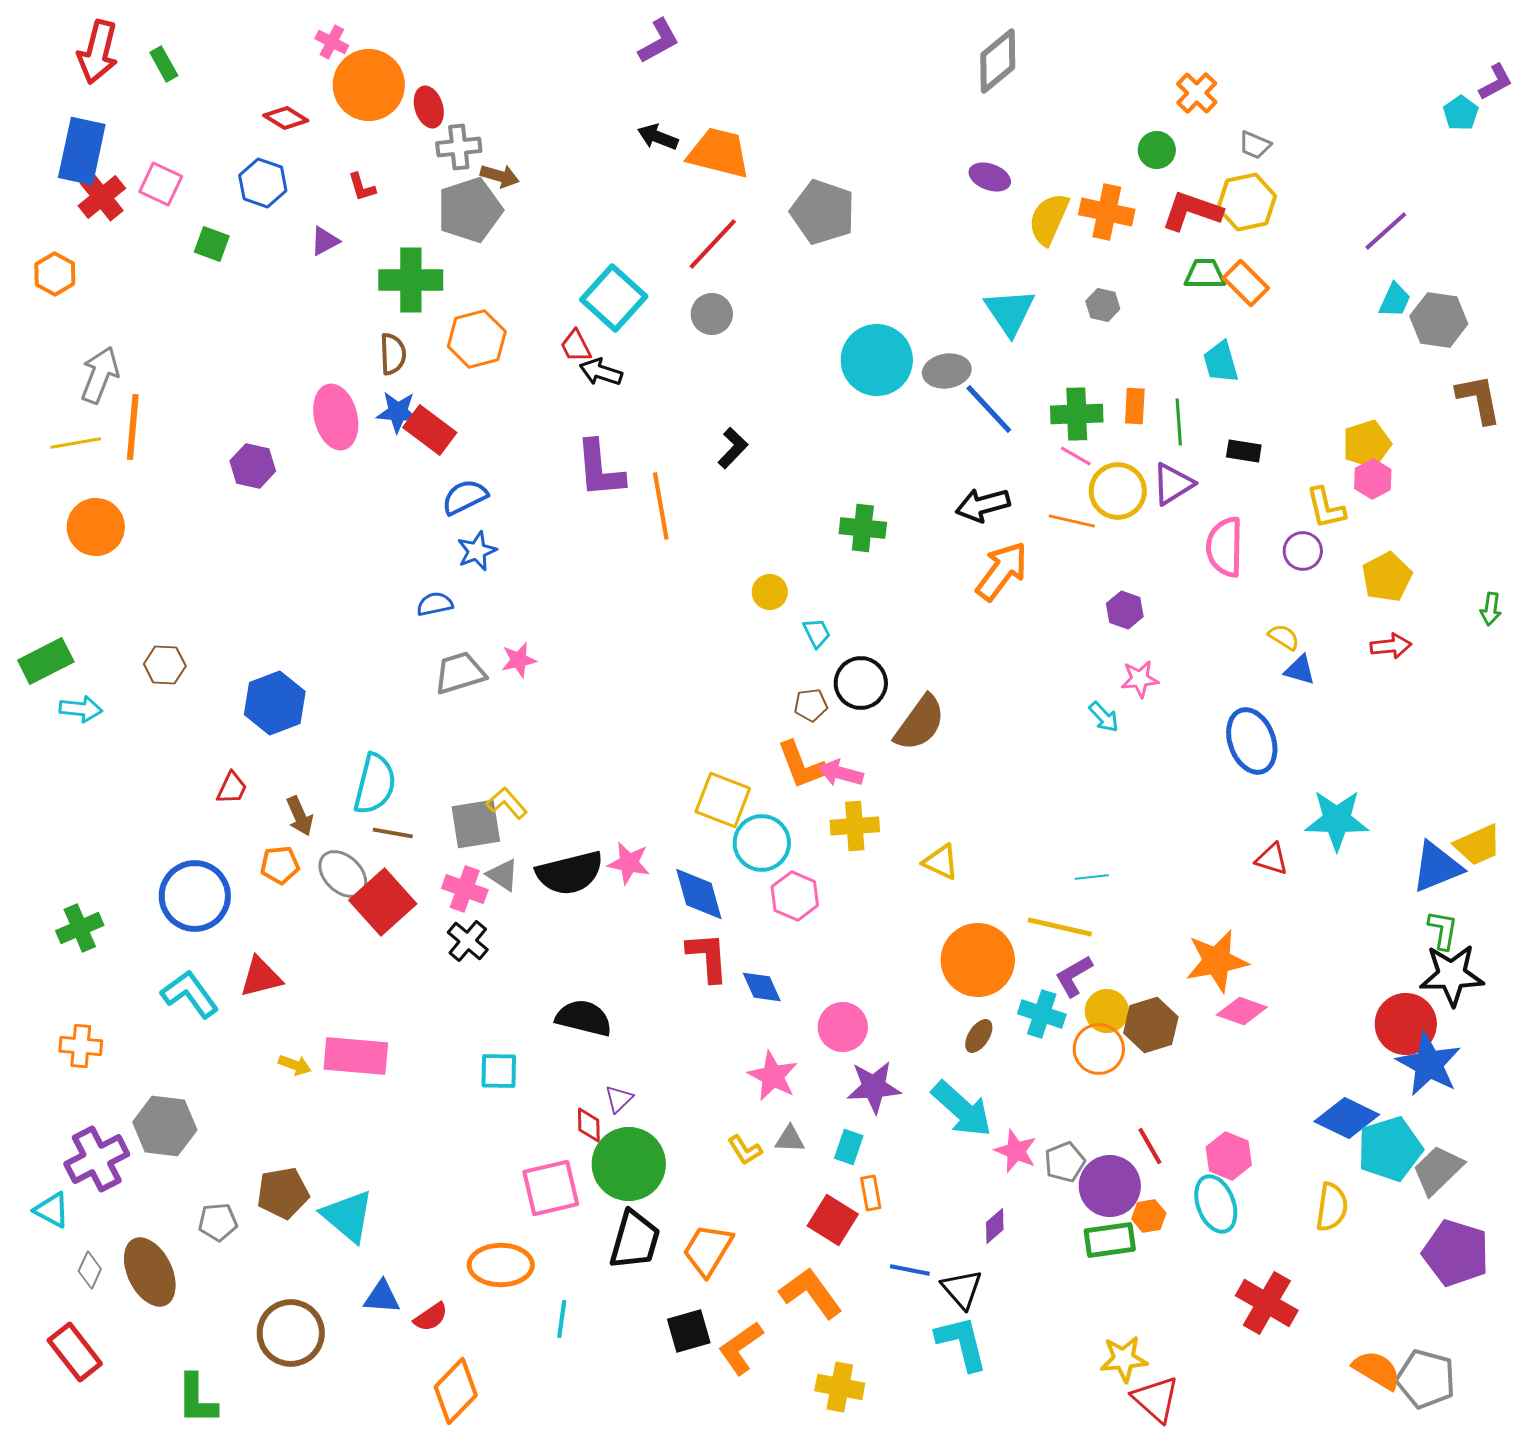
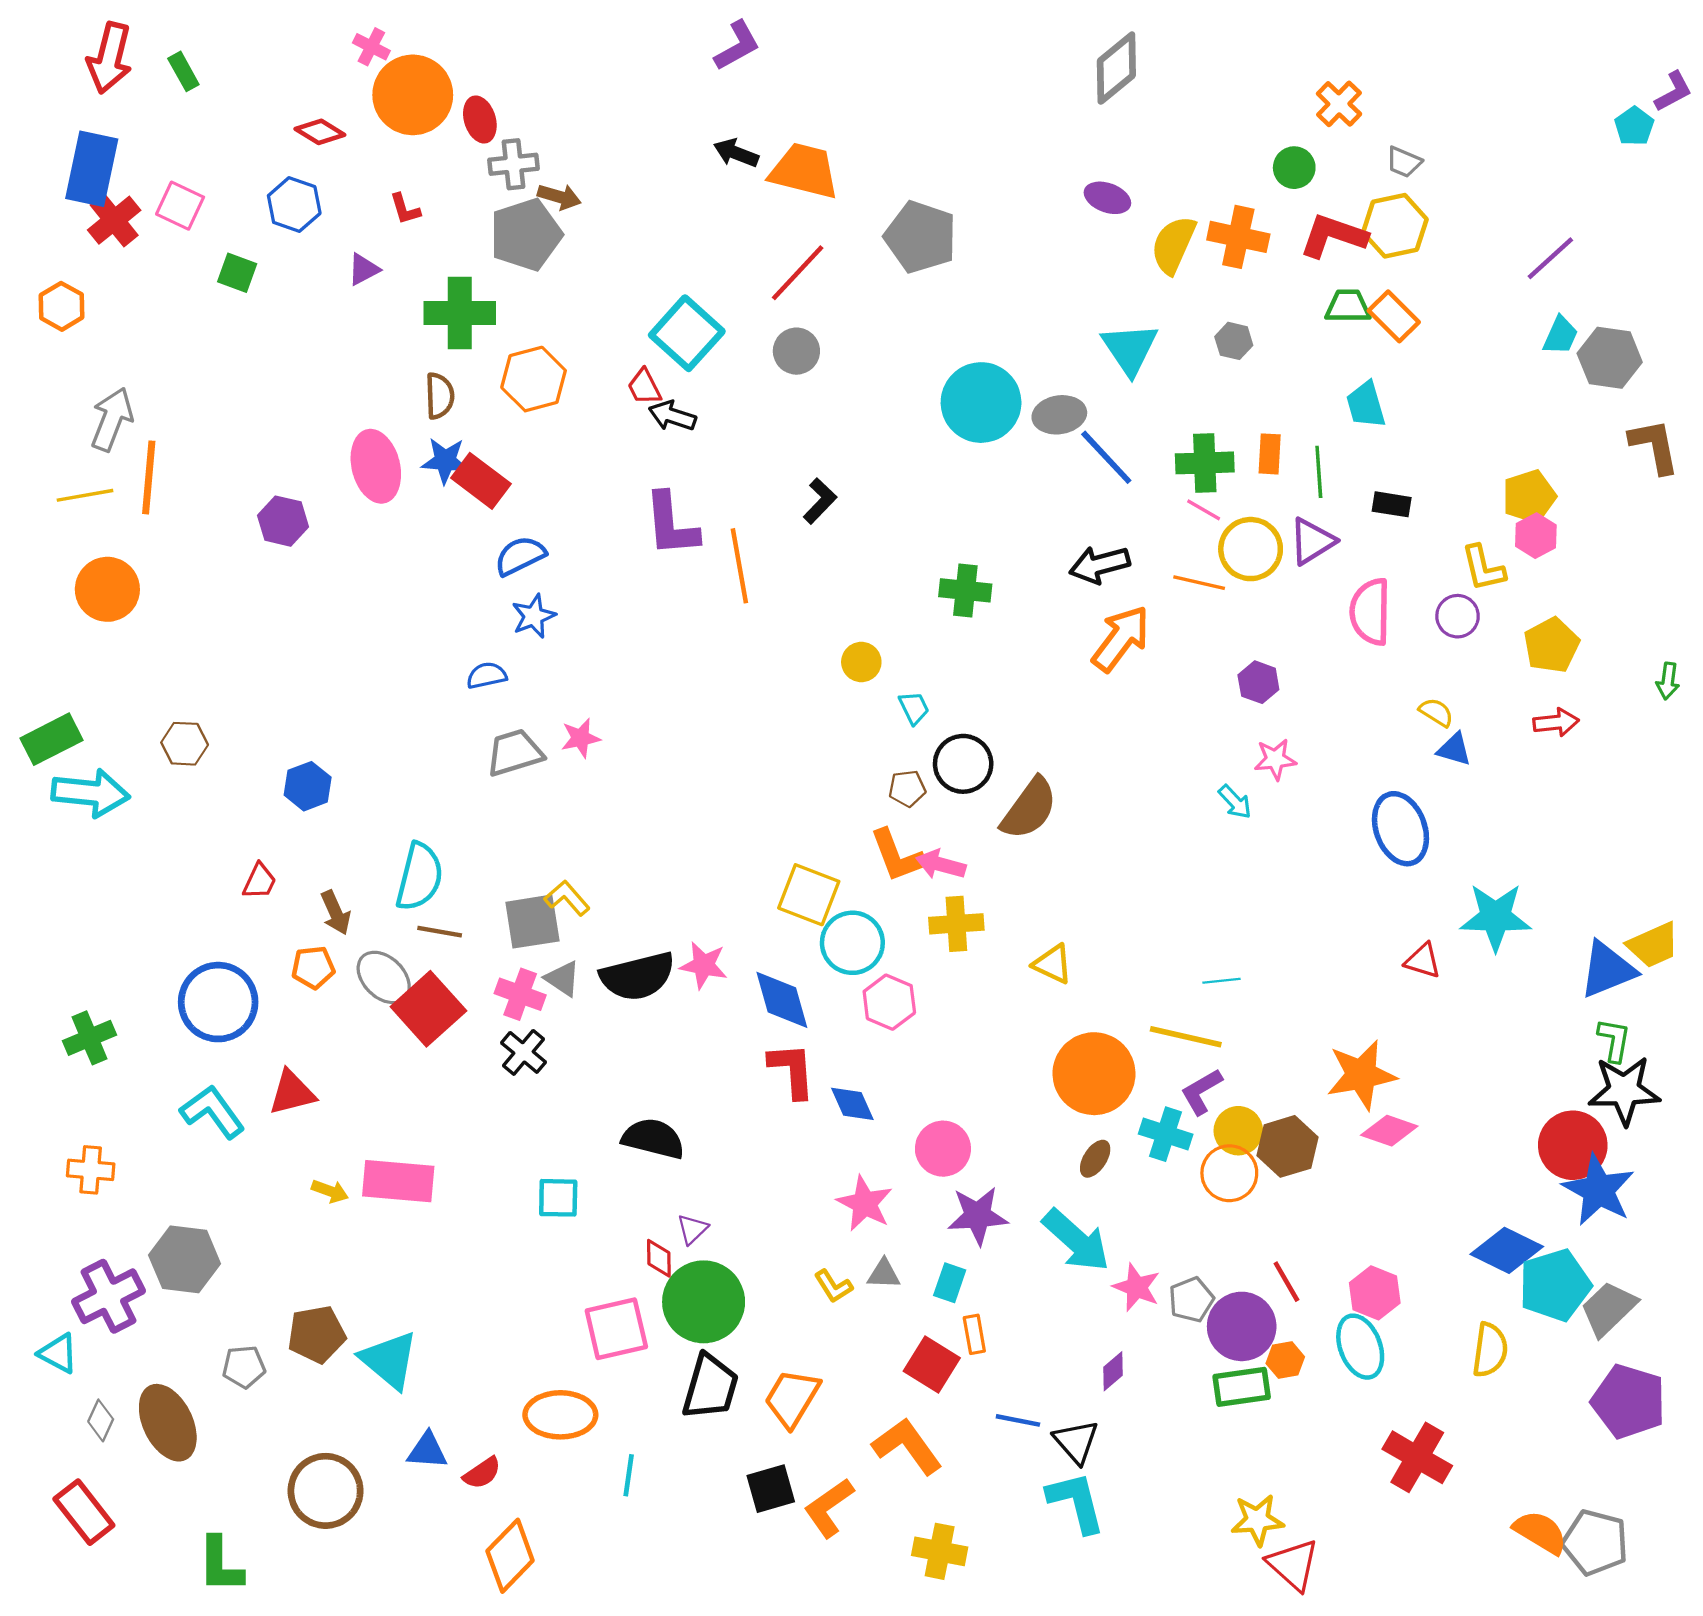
blue hexagon: (275, 703) -> (308, 786), size x0.7
cyan arrow: (81, 709) -> (91, 793), size x1.6

